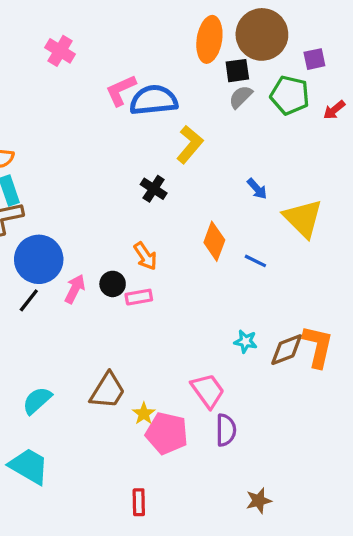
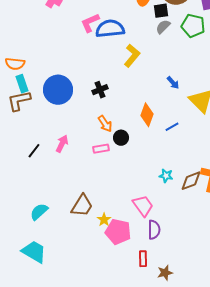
black cross: (154, 189) -> (100, 90), moved, turned 35
blue circle: (39, 259) -> (58, 90), moved
blue line: (255, 261) -> (172, 127), turned -56
black circle: (113, 284) -> (121, 138), moved
brown star: (259, 501) -> (165, 273), moved
red rectangle: (139, 502) -> (143, 259), moved

